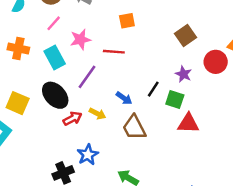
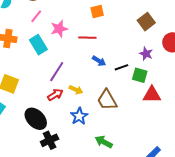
purple line: (87, 77) -> (57, 72), moved
black line: (153, 89) -> (121, 67), turned 40
black ellipse: (55, 95) -> (36, 119), moved
blue arrow: (124, 98) -> (99, 61), moved
blue star: (88, 155) -> (79, 116), moved

